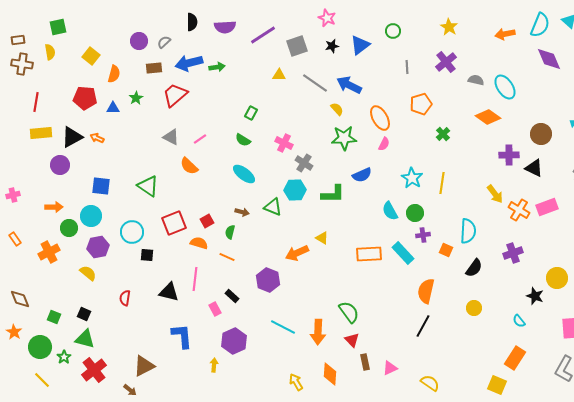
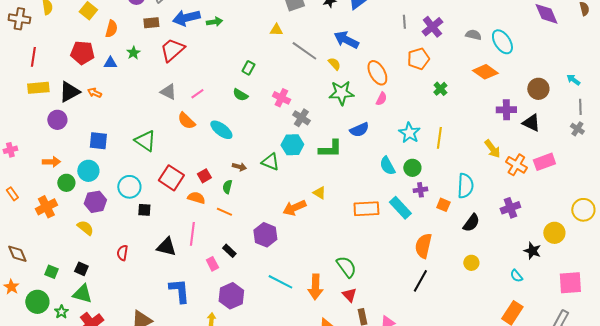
purple cross: (446, 62) -> (432, 27), moved
gray line: (315, 83) -> (304, 51), moved
cyan ellipse: (244, 174) -> (221, 130), moved
red square: (174, 223) -> (171, 178), turned -35

